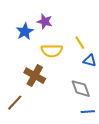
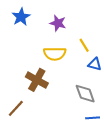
purple star: (45, 22) -> (58, 23), moved
blue star: (25, 32) -> (21, 17), moved

